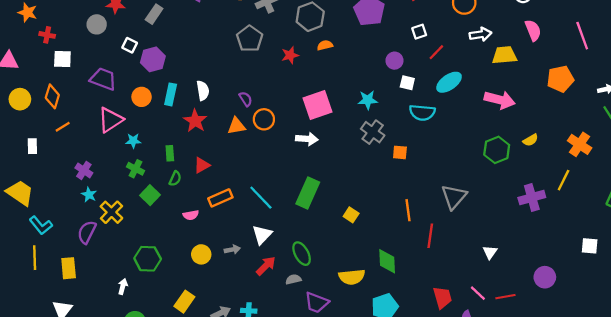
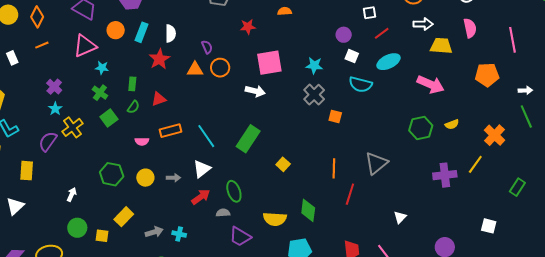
red star: (290, 55) -> (248, 27), moved
white rectangle: (32, 146) -> (12, 58), turned -32
green hexagon: (148, 259) -> (112, 174), moved

